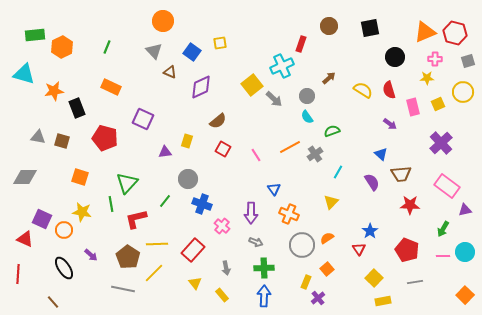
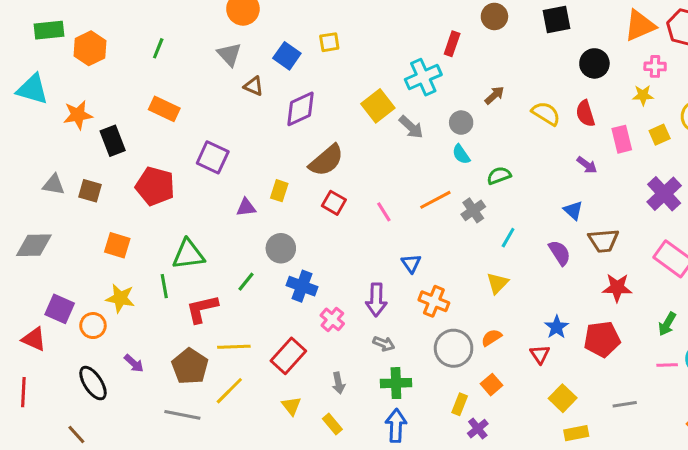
brown semicircle: (218, 121) -> (326, 160), size x1.4
green triangle: (127, 183) -> (188, 254), turned 40
red pentagon: (407, 250) -> (602, 339), moved, turned -30

